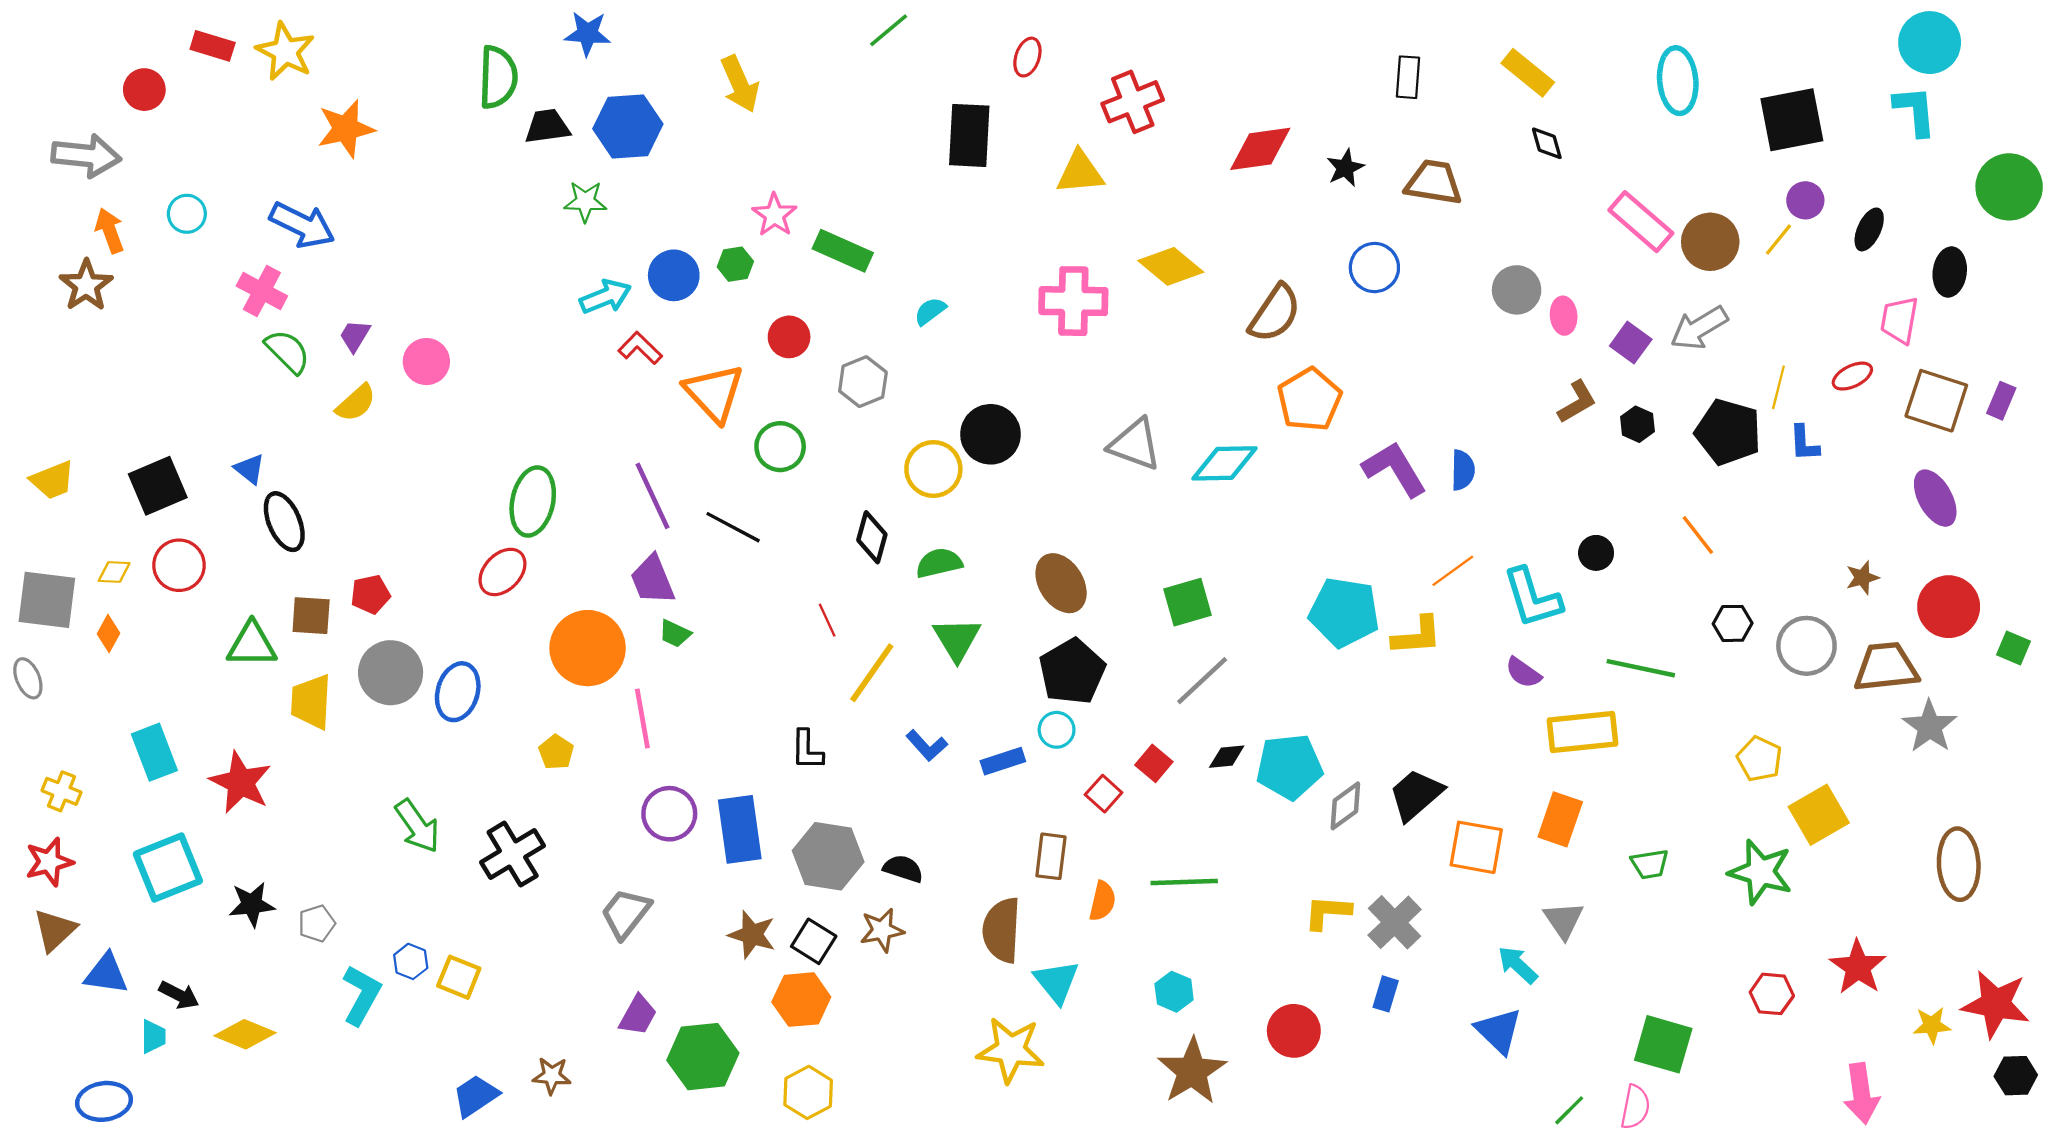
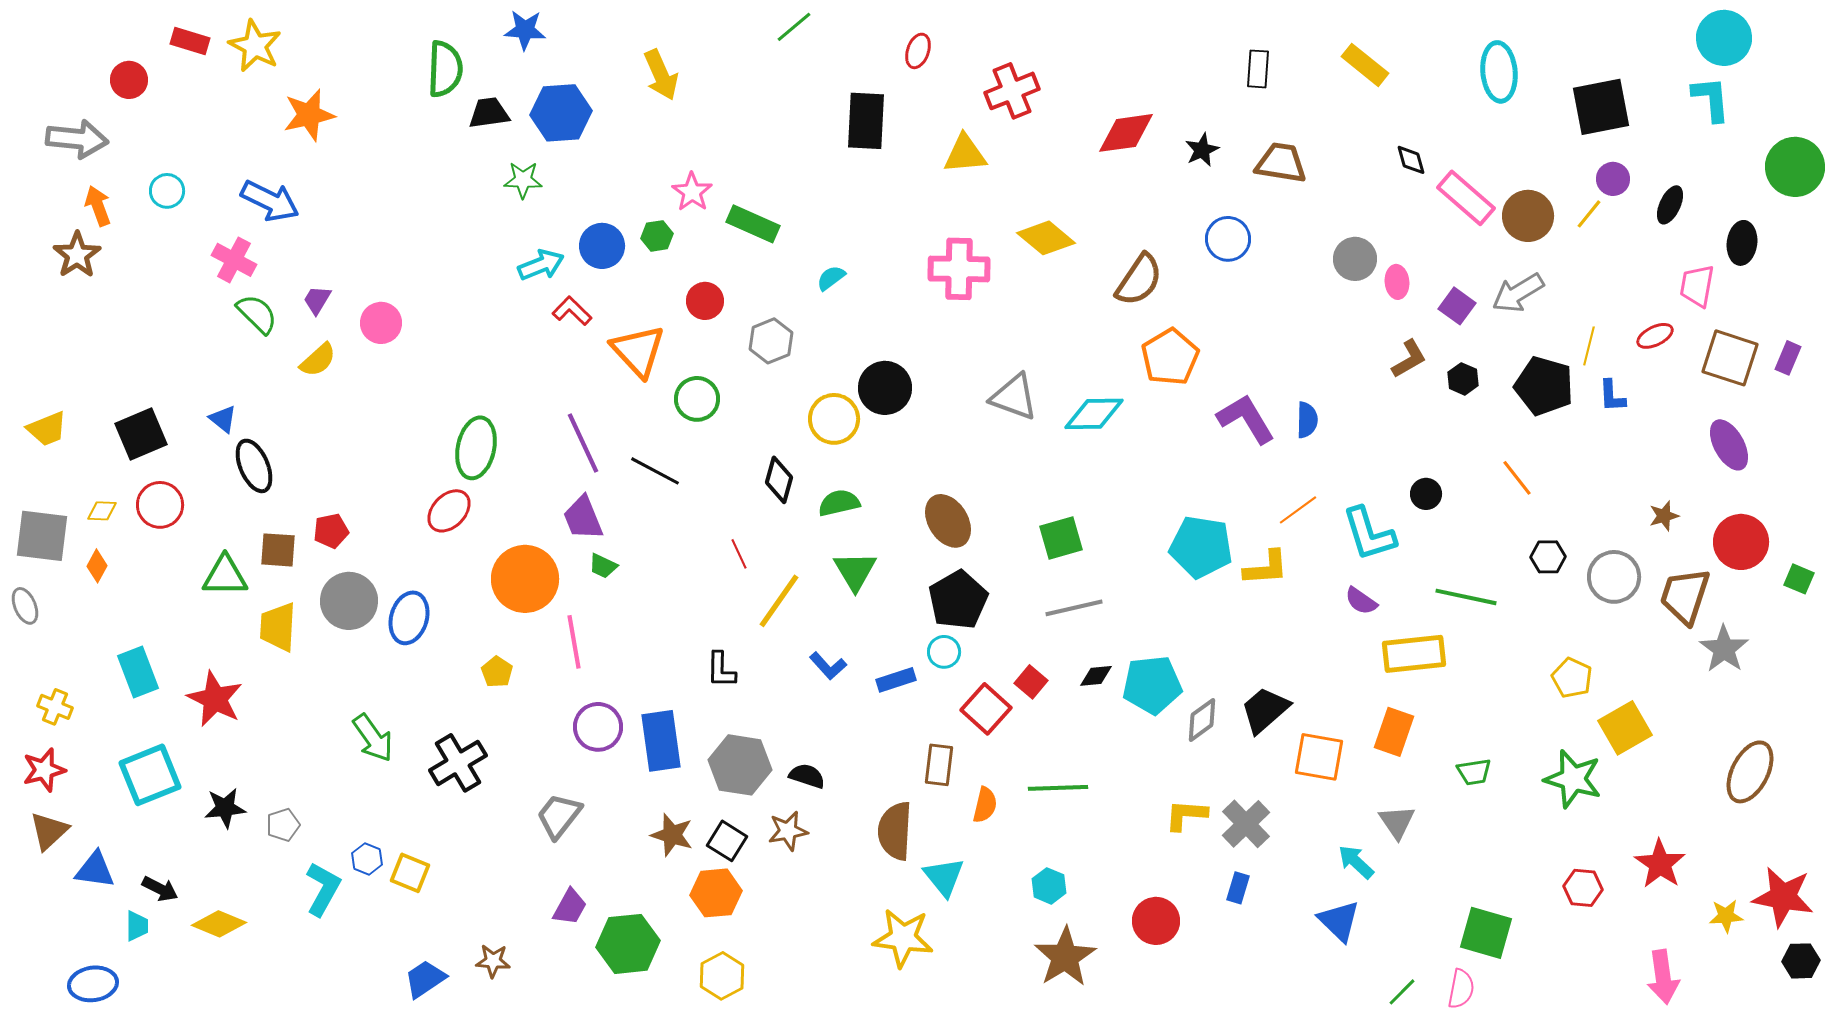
black diamond: (1547, 143) -> (1411, 160), moved
brown trapezoid: (1886, 667) -> (1685, 596), turned -66
gray line: (1202, 681) -> (1074, 608), turned 30
red square: (1104, 794) -> (986, 709), size x1.5
brown ellipse: (1959, 864) -> (1750, 772), turned 30

